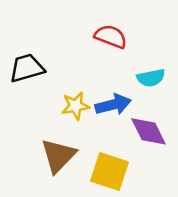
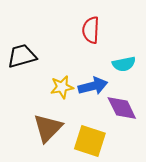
red semicircle: (111, 36) -> (91, 30), turned -108

